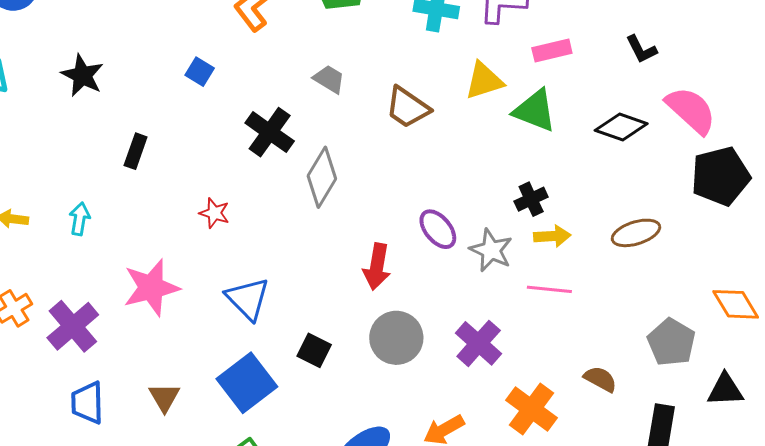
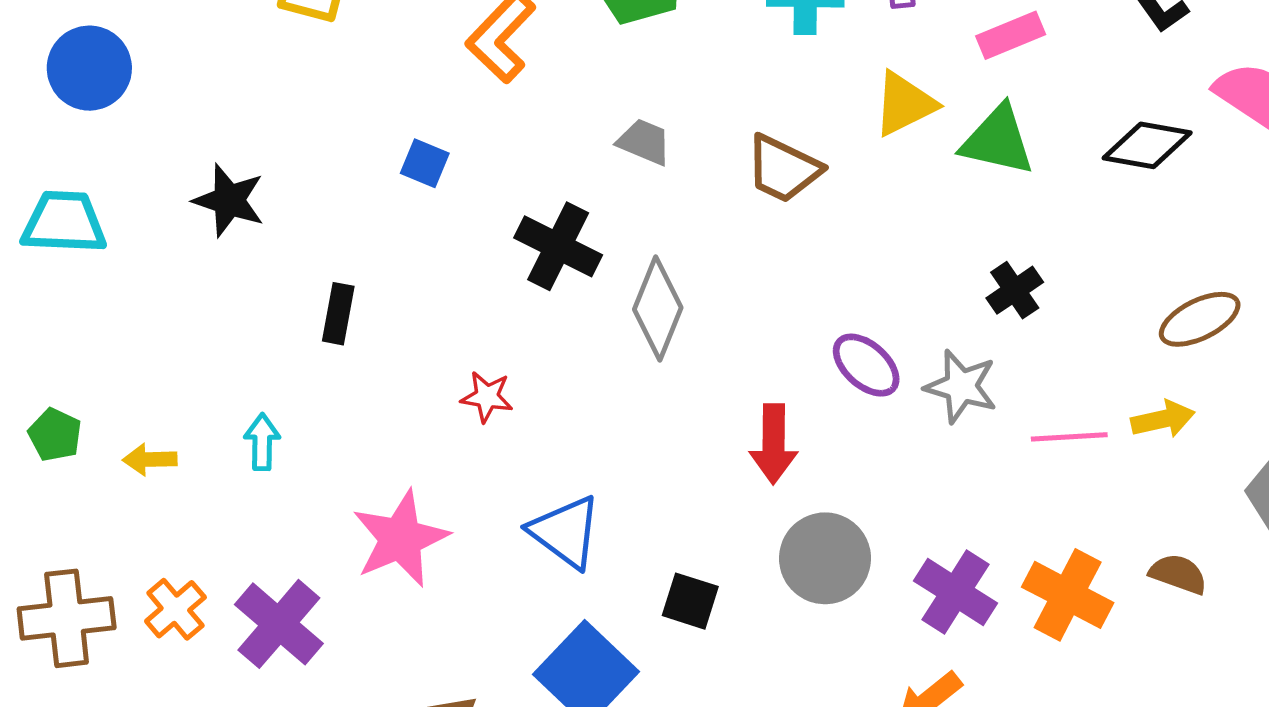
yellow arrow: (552, 236) -> (1163, 419), moved
purple cross: (479, 343) -> (955, 592), moved
orange cross: (531, 409) -> (1068, 595), moved

